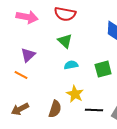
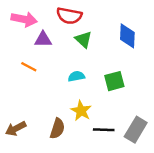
green triangle: (65, 41) -> (83, 39), moved
purple triangle: (28, 55) -> (43, 39), moved, turned 42
orange line: (21, 75) -> (29, 67), moved

